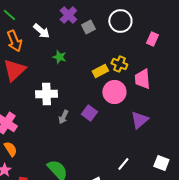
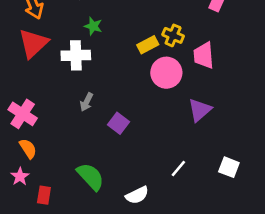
white cross: (46, 94) -> (76, 55), moved
purple square: (89, 113) -> (118, 123), moved
gray arrow: (63, 117) -> (87, 102), moved

